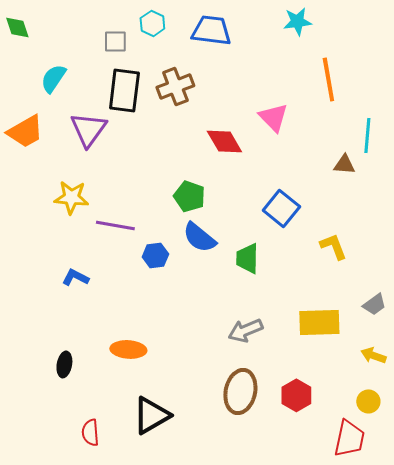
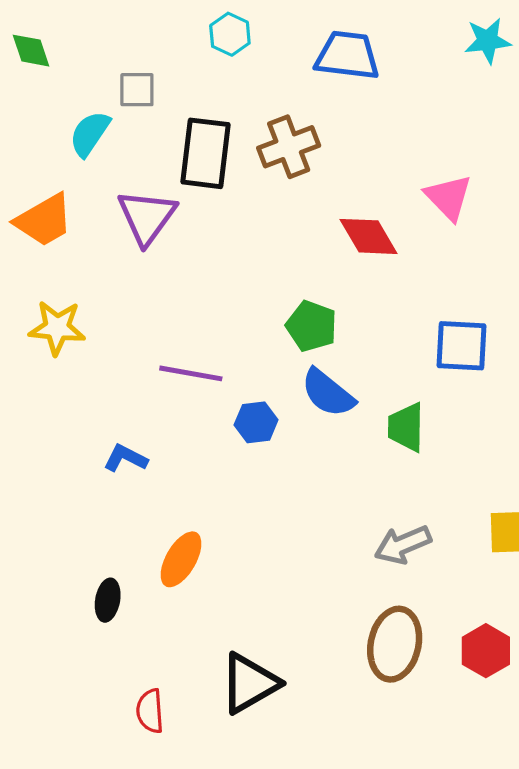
cyan hexagon: (152, 23) -> (230, 34), moved
gray square: (115, 41) -> (137, 90), moved
yellow star: (71, 197) -> (57, 328), moved
blue square: (281, 208) -> (461, 346), turned -36
orange ellipse: (128, 349) -> (181, 559), moved, turned -64

